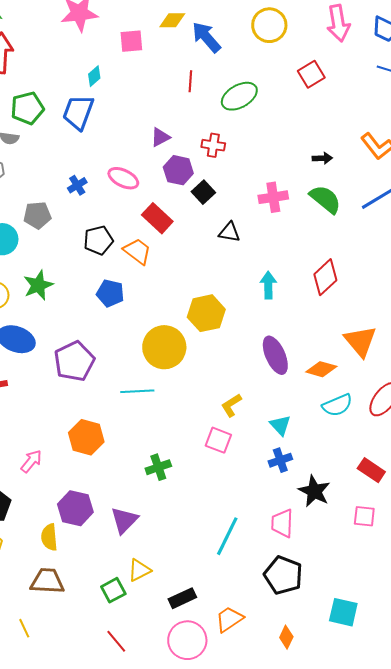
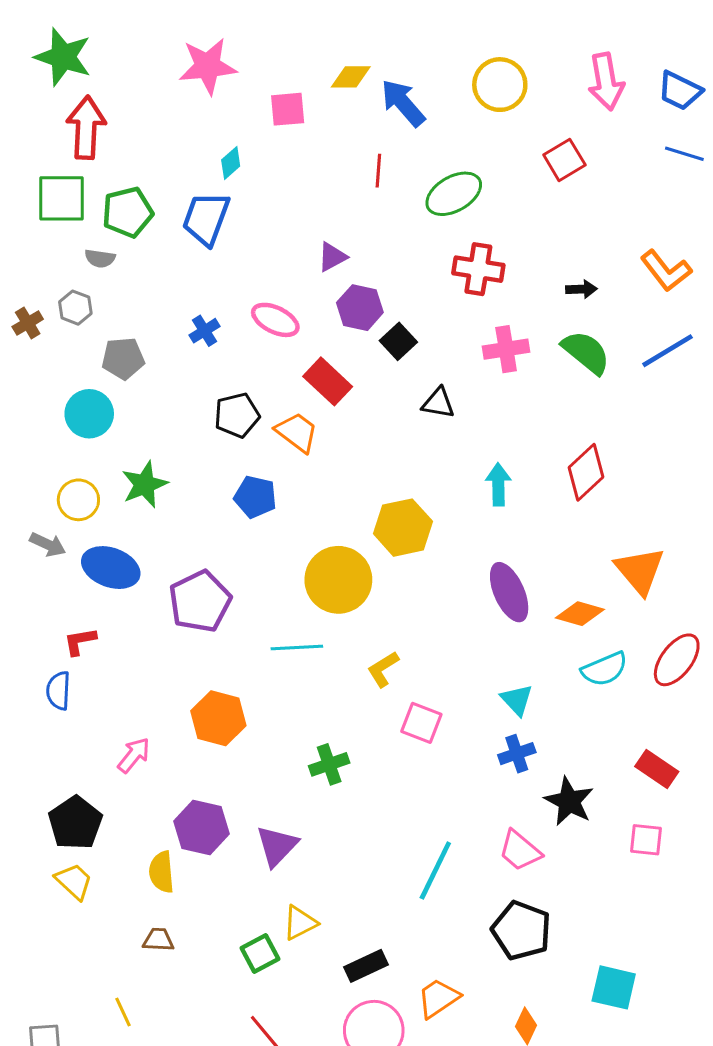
red cross: (213, 145) -> (478, 269), moved, size x1.4
gray pentagon: (37, 215) -> (123, 358), moved
yellow L-shape: (231, 405) -> (383, 669), moved
pink trapezoid: (282, 523) -> (520, 851), turned -52
brown trapezoid: (47, 581) -> (158, 940), size x0.6

